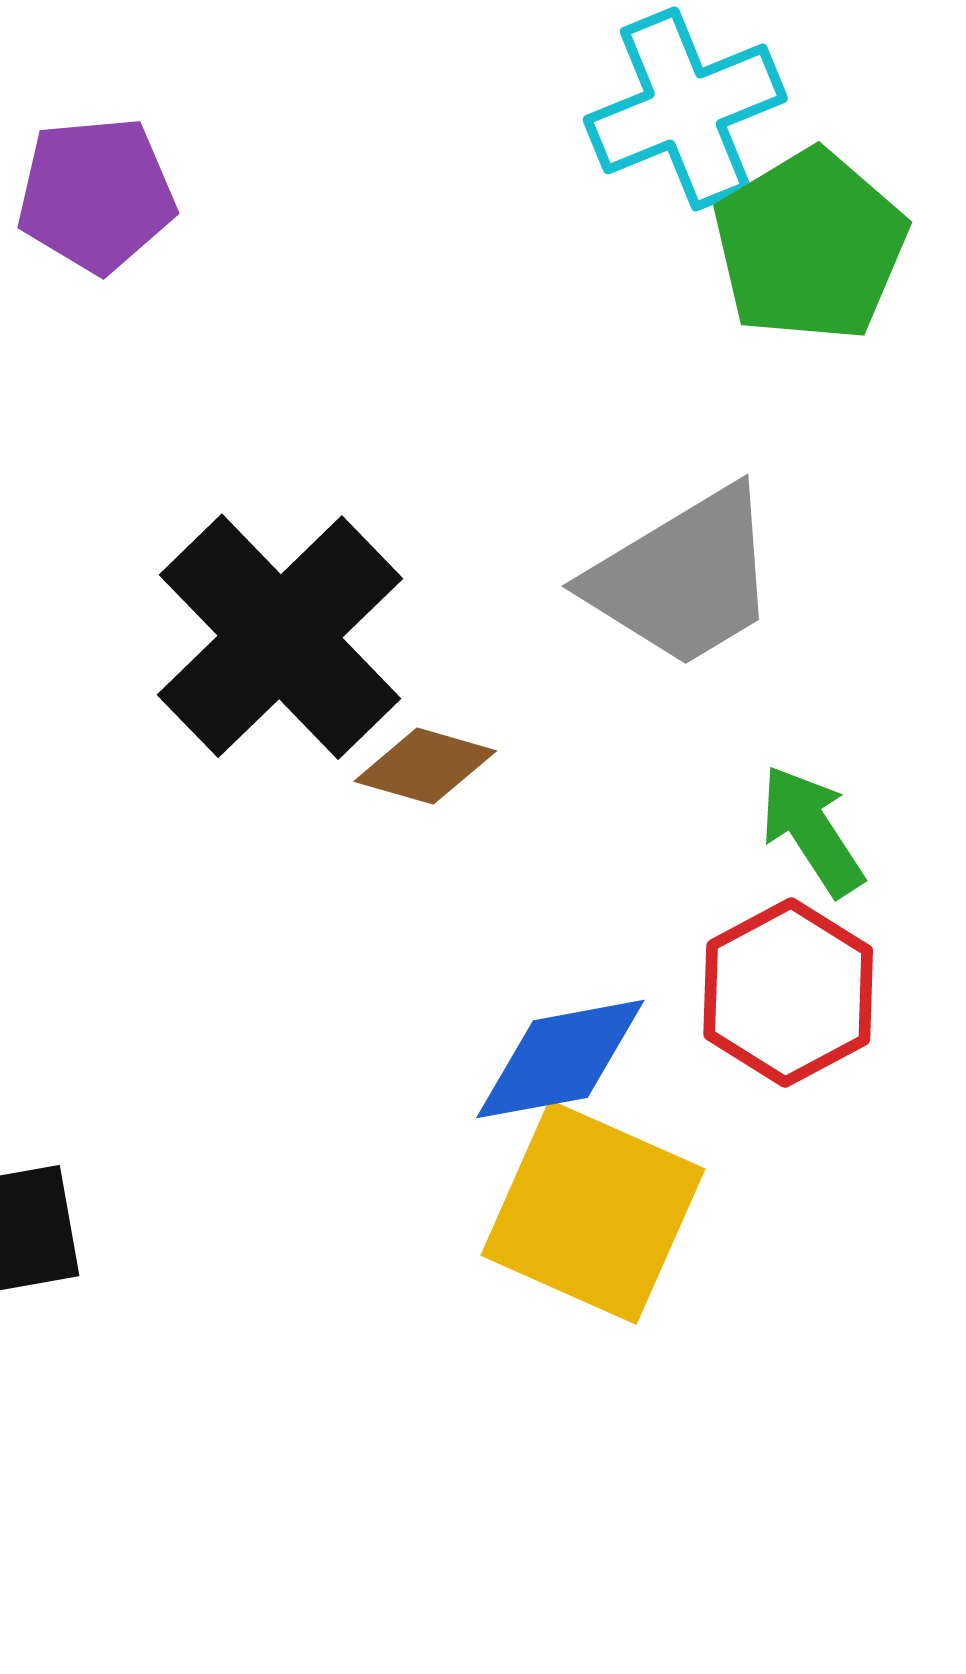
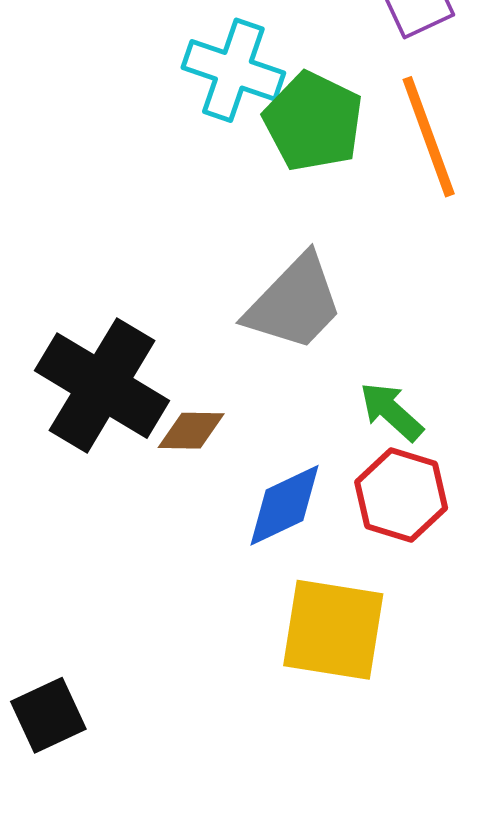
cyan cross: (685, 109) -> (233, 70), turned -34
blue diamond: (560, 1059) -> (284, 505), moved

